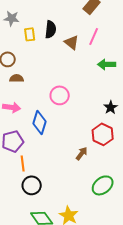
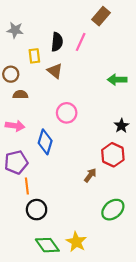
yellow rectangle: (30, 34) -> (34, 56), moved
pink line: (94, 36) -> (81, 42), moved
brown triangle: (72, 42) -> (55, 71), moved

